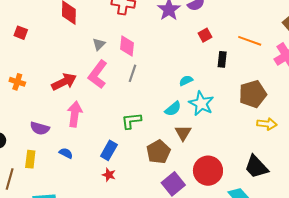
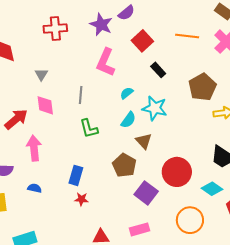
red square: (205, 35) -> (142, 41), size x1.5
pink diamond: (127, 46) -> (45, 105), moved
black rectangle: (222, 59) -> (158, 70), moved, turned -35
pink L-shape: (98, 74) -> (106, 62), moved
cyan semicircle: (186, 81) -> (127, 93), moved
green L-shape: (131, 121) -> (89, 129), moved, turned -85

